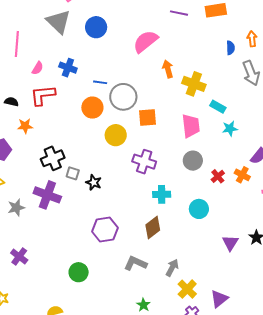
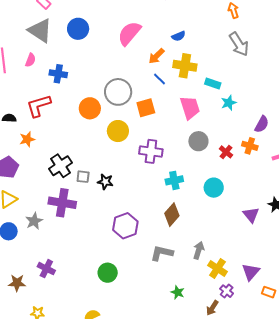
blue semicircle: (231, 48) -> (179, 36), moved, turned 80
pink semicircle: (38, 68) -> (30, 60), moved
orange arrow: (168, 69) -> (156, 56), turned -108
blue line: (100, 82) -> (160, 79), moved, turned 48

